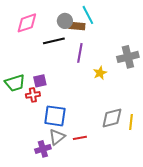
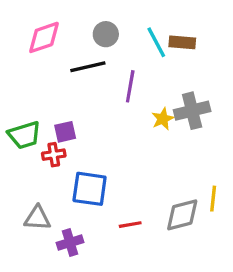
cyan line: (88, 15) -> (156, 42), moved
brown rectangle: (77, 26) -> (182, 42), moved
gray cross: (128, 57) -> (192, 111), moved
gray diamond: (112, 118) -> (182, 215), moved
gray triangle: (57, 137) -> (37, 218), moved, turned 42

